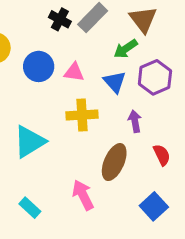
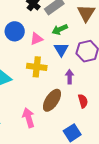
green arrow: (126, 49) -> (60, 29), moved
pink triangle: (74, 72) -> (36, 39), turned -40

